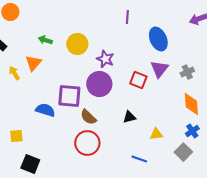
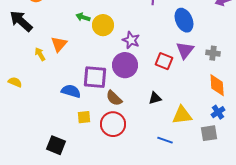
green arrow: (45, 40) -> (83, 17), moved
gray cross: (187, 72) -> (213, 53), turned 32
yellow triangle: (156, 134) -> (182, 115), size x1.5
yellow square: (16, 136) -> (84, 117), moved
gray square: (183, 152) -> (209, 133), turned 36

